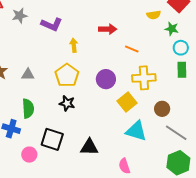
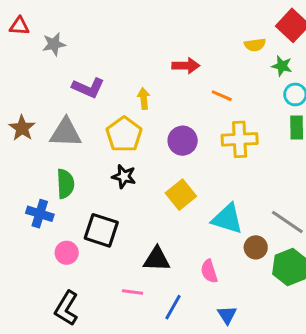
purple L-shape: (52, 24) -> (88, 88), moved
yellow arrow: (74, 45) -> (144, 98), moved
gray triangle: (28, 75) -> (66, 133), size x1.6
yellow square: (127, 102) -> (181, 195), moved
brown circle: (162, 109) -> (256, 247), moved
black triangle: (89, 147) -> (157, 259), moved

